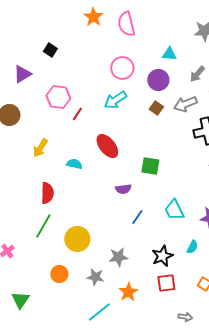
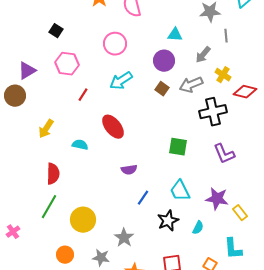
pink circle: (122, 68) -> (115, 44), moved
purple triangle: (22, 74) -> (27, 71), moved
pink hexagon: (58, 97) -> (67, 64), moved
green square: (150, 166) -> (178, 147), moved
black star: (162, 256) -> (168, 221), moved
gray star: (118, 257) -> (124, 238), turned -30

